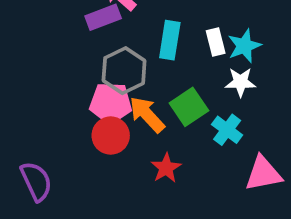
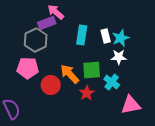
gray hexagon: (124, 71) -> (36, 40), moved
pink pentagon: (111, 103) -> (28, 68), moved
green square: (189, 107) -> (92, 70), turned 30
red star: (166, 168) -> (87, 93), moved

